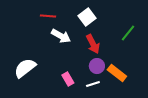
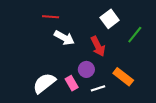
white square: (87, 17) -> (110, 19), moved
purple circle: (97, 66) -> (86, 69), moved
white semicircle: (25, 68) -> (44, 83), moved

